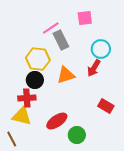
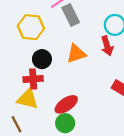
yellow hexagon: (38, 59) -> (31, 27), moved
red arrow: (94, 68) -> (107, 46), turned -48
green circle: (77, 135) -> (65, 123), moved

